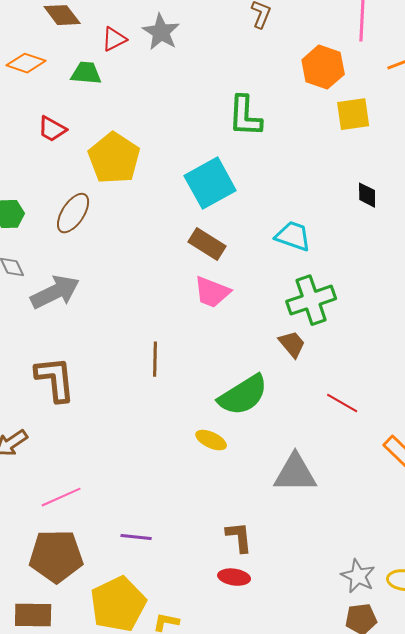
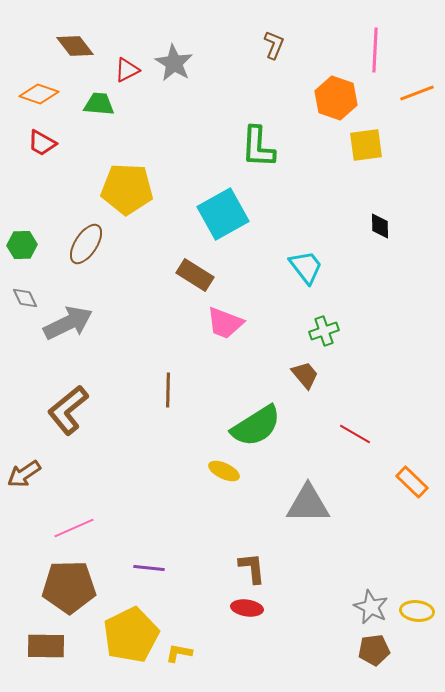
red trapezoid: (52, 129) -> (42, 143), moved
yellow pentagon: (114, 158) -> (127, 189), turned -30
cyan trapezoid: (293, 236) -> (306, 267), turned 33
brown rectangle: (207, 244) -> (195, 275), moved
green cross: (311, 300) -> (324, 331), size x0.6
brown L-shape: (55, 379) -> (68, 410), turned -123

